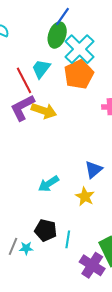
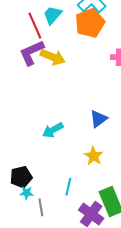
yellow star: (85, 197) -> (94, 156), moved
black pentagon: (46, 230) -> (21, 177), moved, turned -30
gray line: (13, 246) -> (41, 207), moved, turned -36

